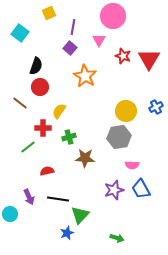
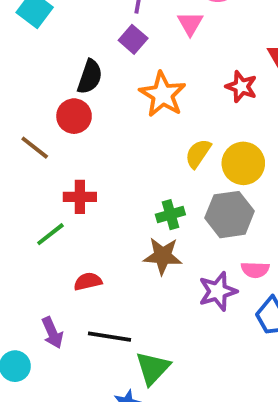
red star: (123, 56) -> (241, 87), moved
black semicircle: (36, 66) -> (90, 77), moved
yellow semicircle: (59, 111) -> (198, 154), moved
green cross: (69, 137) -> (170, 215), moved
purple star: (114, 190) -> (218, 291), moved

